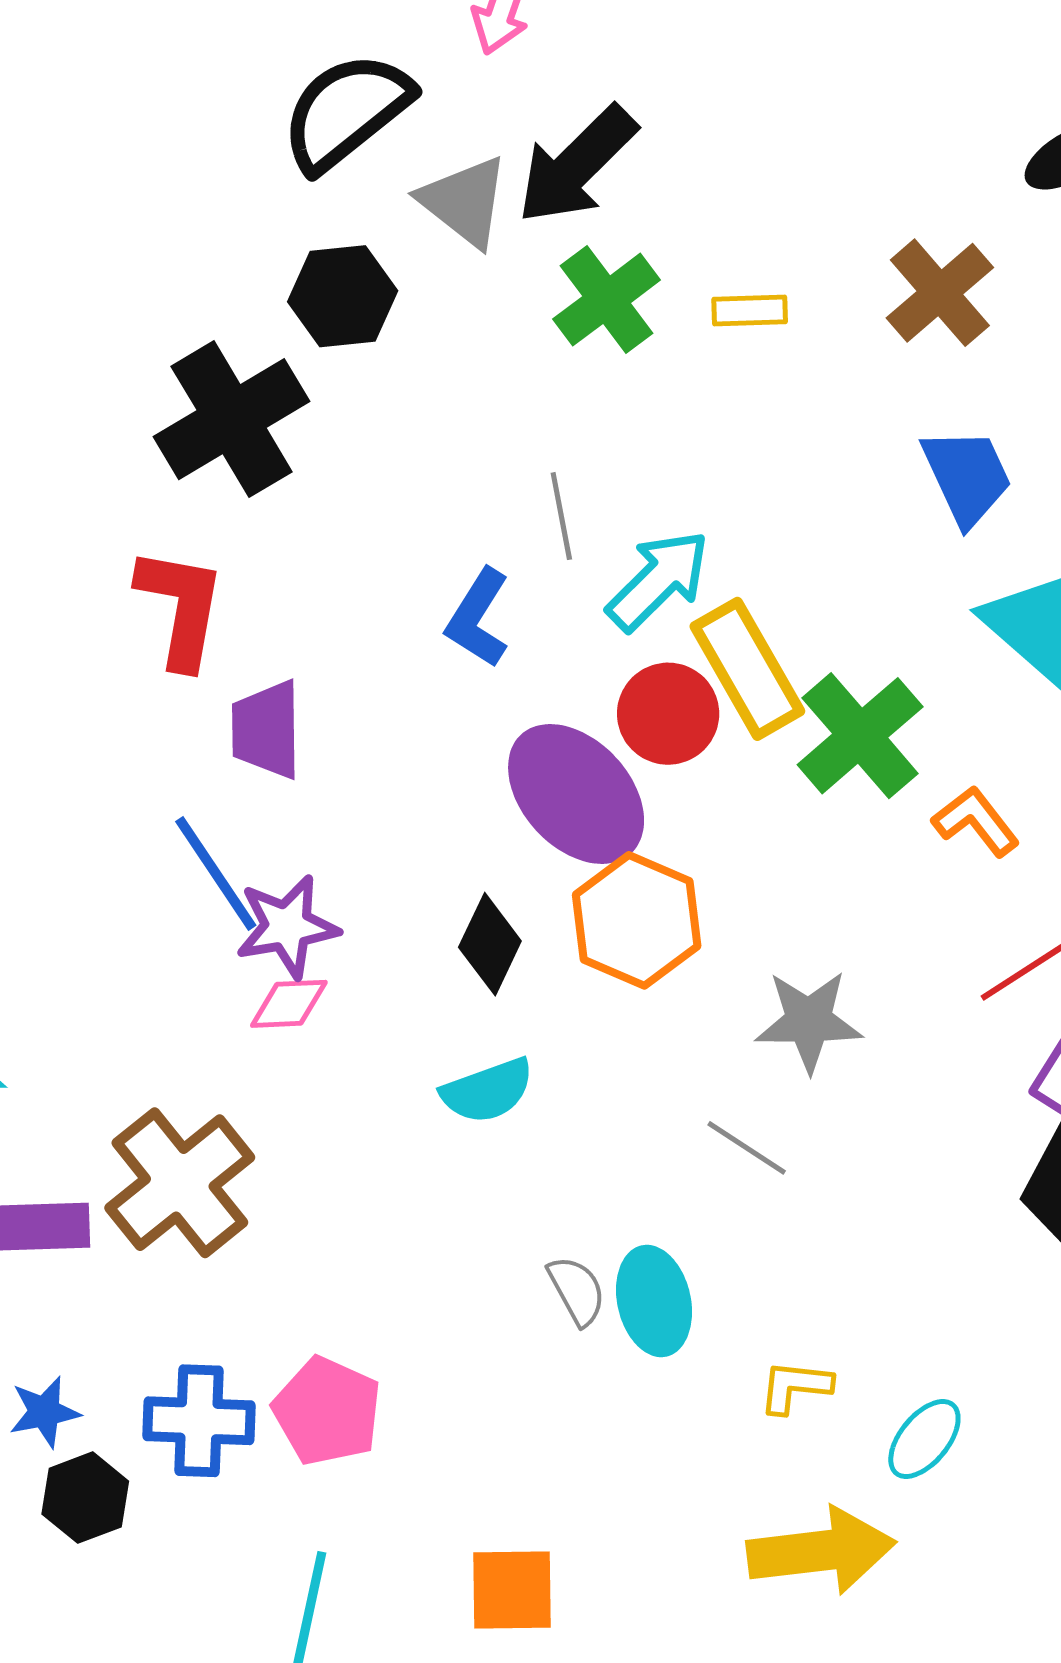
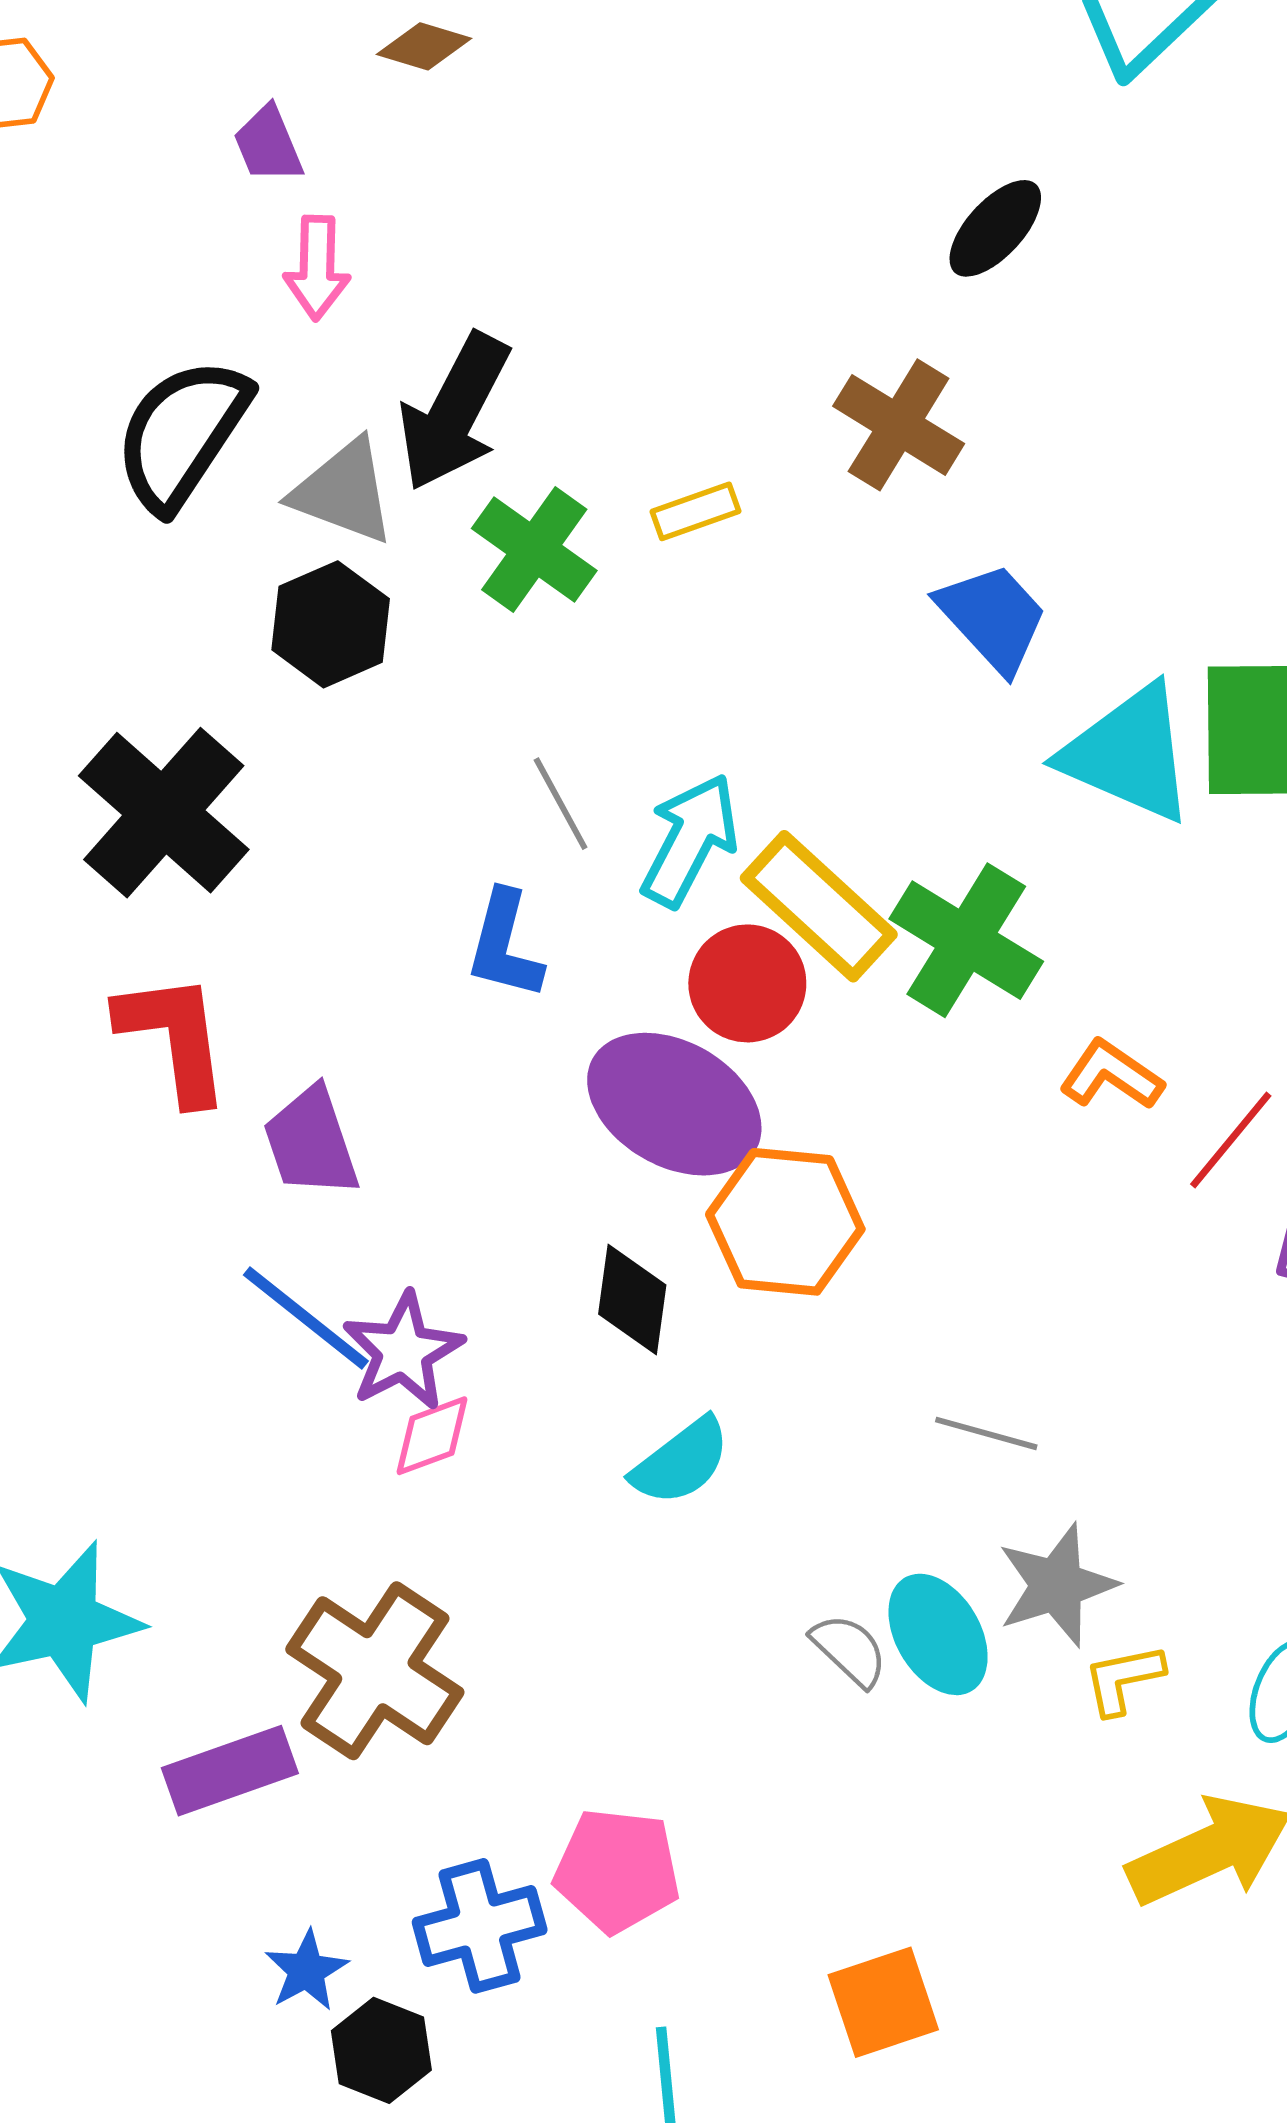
black hexagon: (343, 296) -> (331, 624), moved
orange L-shape: (976, 821) -> (1111, 1075), moved
gray star: (809, 1021) -> (1057, 1585), moved

